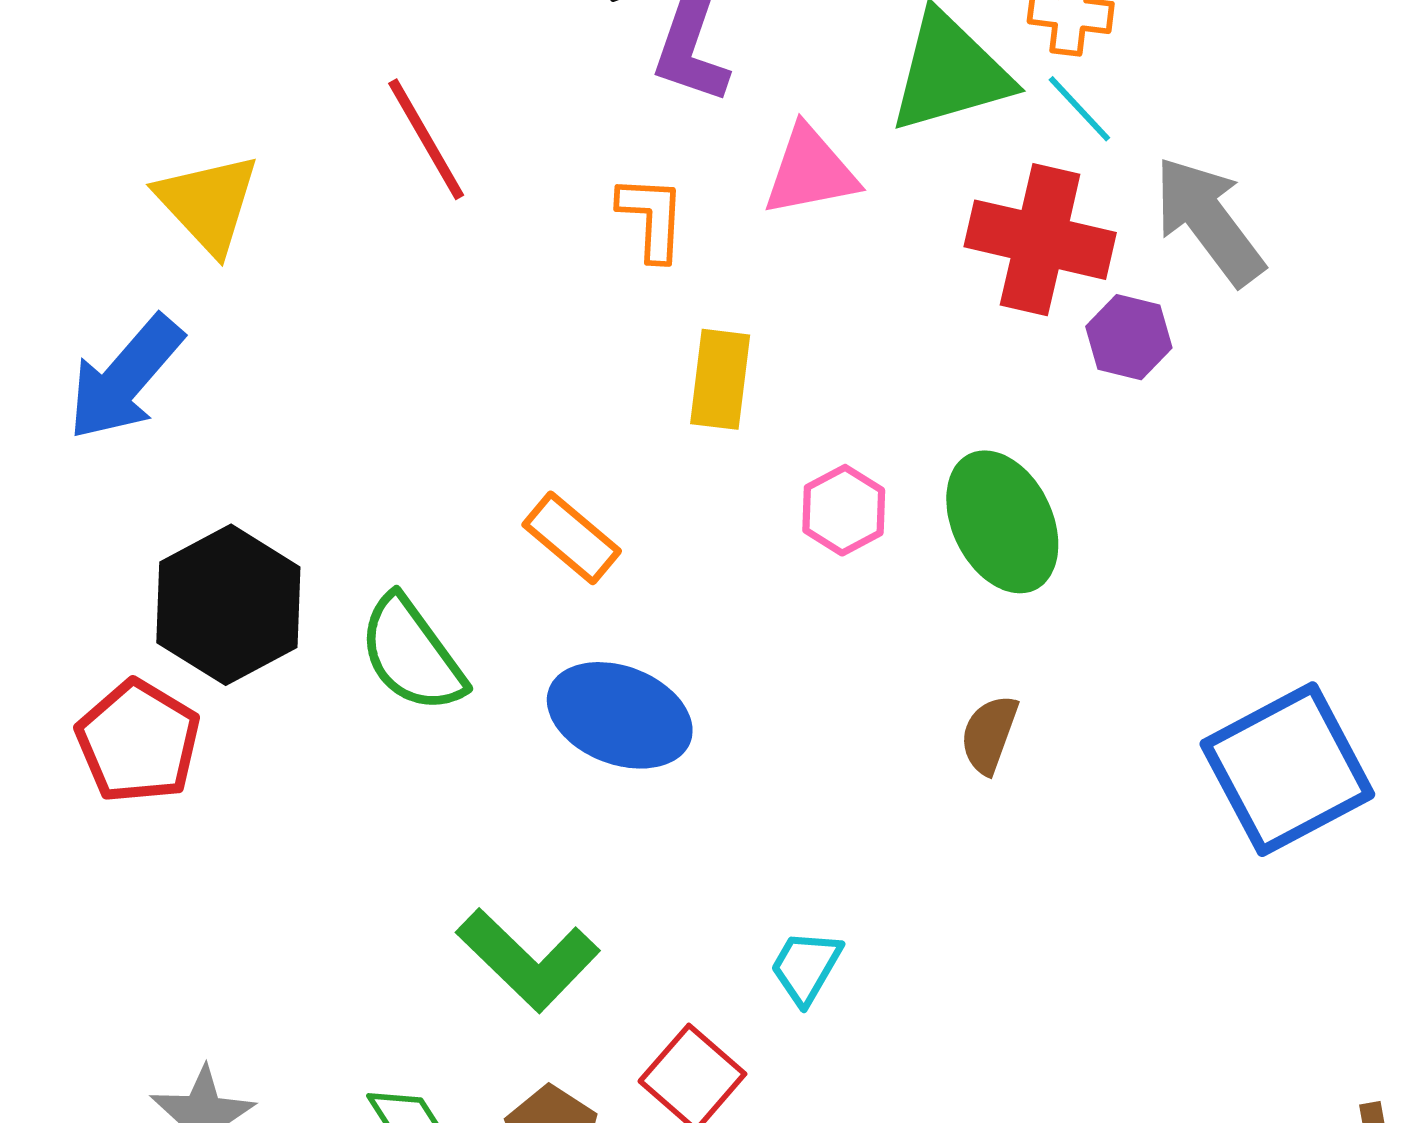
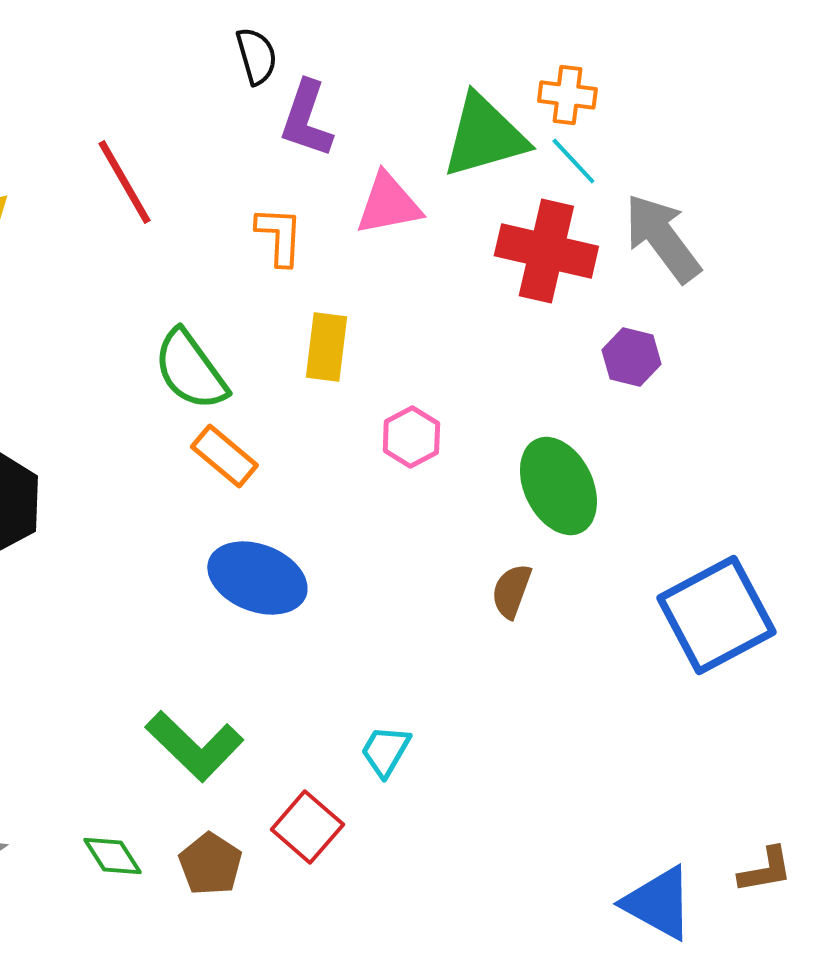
purple hexagon: (1129, 337) -> (631, 357), moved
green ellipse: (1002, 522) -> (558, 486), moved
green semicircle: (412, 654) -> (190, 370), moved

